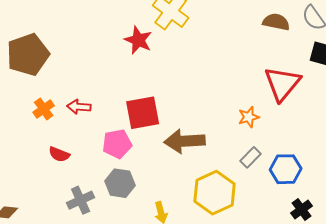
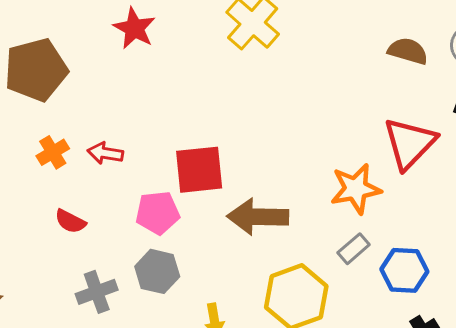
red star: (138, 40) -> (134, 28), moved
orange star: (249, 117) -> (356, 189), size x1.6

